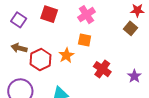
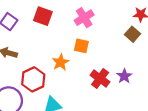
red hexagon: (41, 59) -> (33, 79), moved
purple star: (134, 76) -> (124, 76), moved

